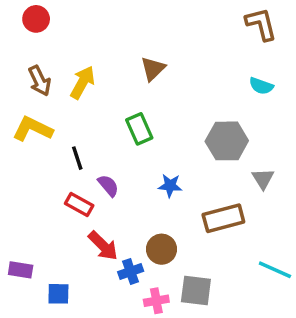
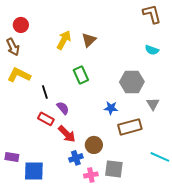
red circle: (36, 19) -> (21, 25), moved
brown arrow: (40, 81) -> (13, 47), moved
yellow arrow: (82, 82) -> (64, 40), moved
blue star: (170, 186) -> (111, 108), moved
red arrow: (103, 246) -> (67, 134), moved
blue square: (58, 294) -> (34, 171), size x1.5

